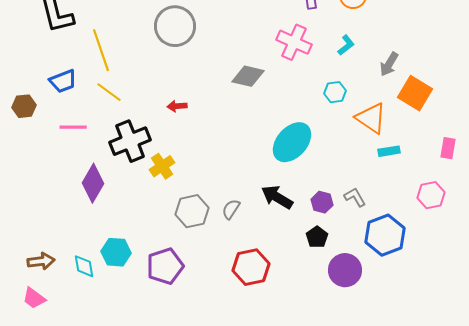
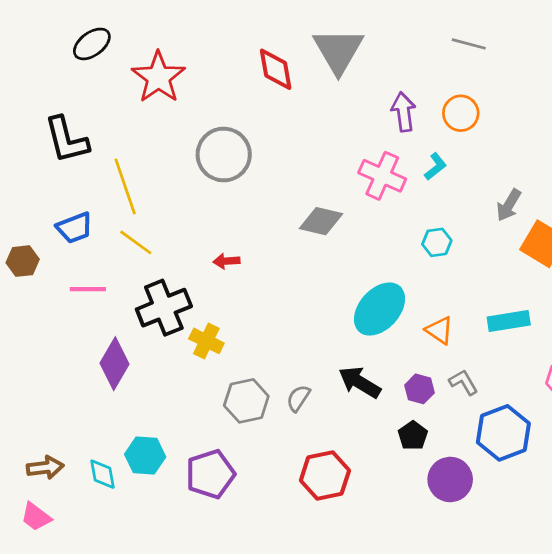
cyan L-shape: (346, 45) -> (435, 166), moved
orange triangle: (371, 118) -> (439, 330), moved, size x0.7
cyan rectangle: (389, 151) -> (509, 321), size x1.4
yellow cross: (162, 166) -> (206, 341), turned -30

